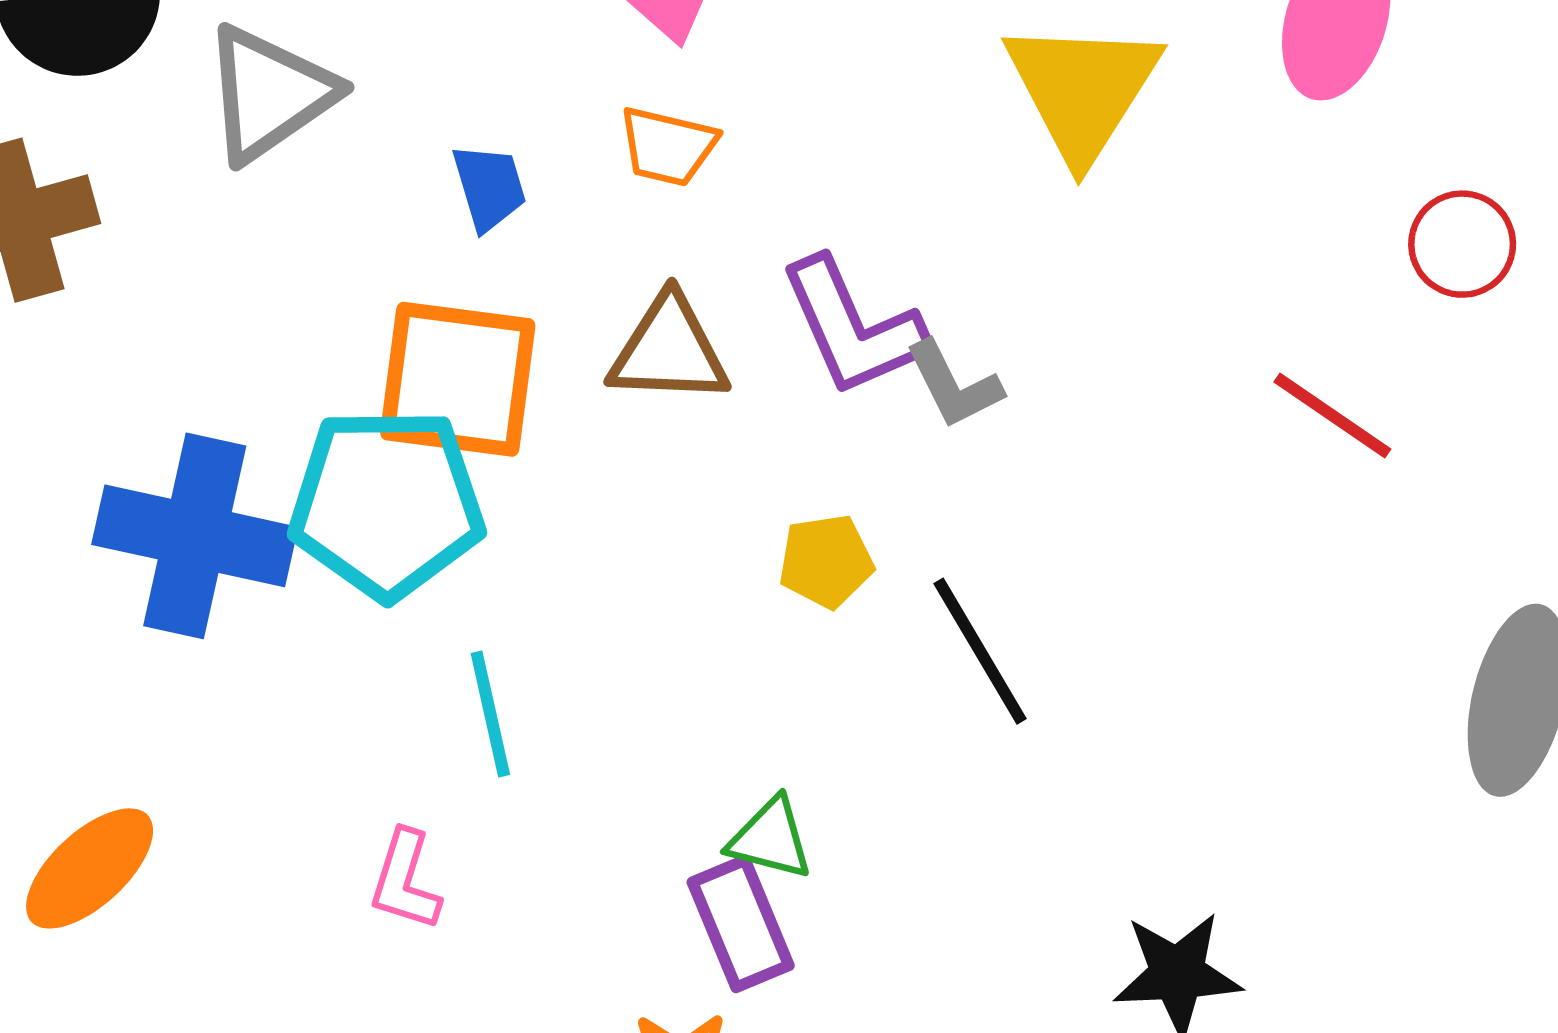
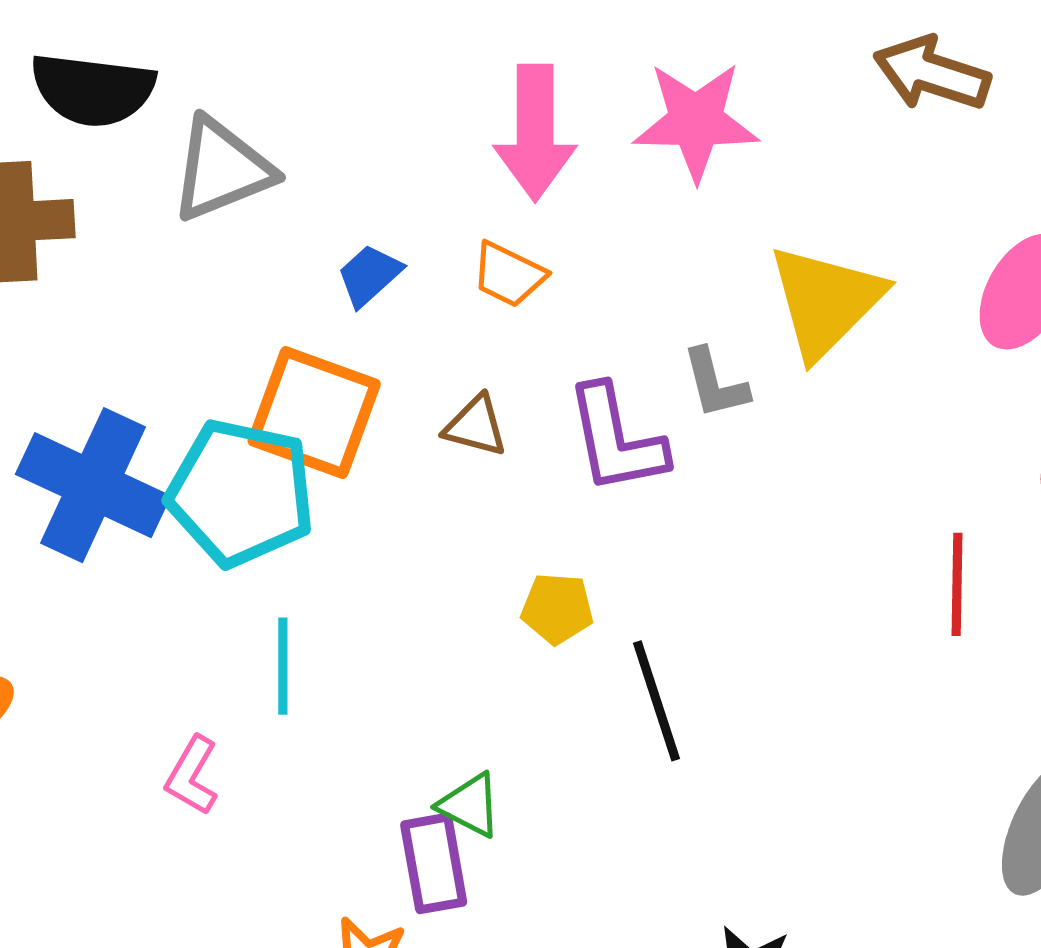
blue trapezoid: (489, 187) -> (369, 275), turned -128
brown triangle: (669, 350) -> (476, 426), size x0.7
gray L-shape: (954, 385) -> (715, 383), moved
red line: (1332, 415) -> (957, 584), turned 44

